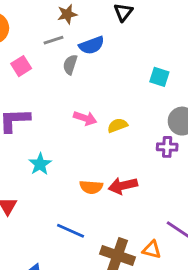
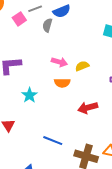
pink square: (21, 66) -> (19, 19), moved
orange semicircle: (91, 187) -> (62, 83), moved

